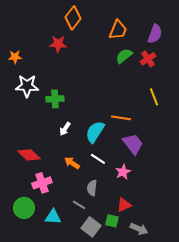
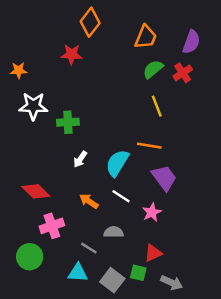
yellow line: (154, 97) -> (157, 106), moved
gray semicircle: (92, 188) -> (114, 232), turned 84
gray line: (79, 205) -> (89, 248), moved
cyan triangle: (53, 217) -> (78, 273), moved

